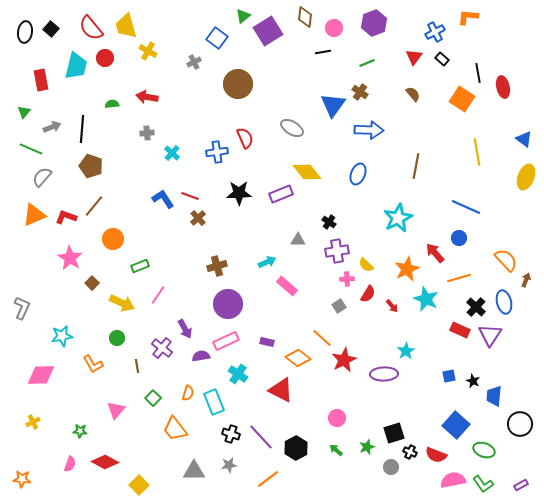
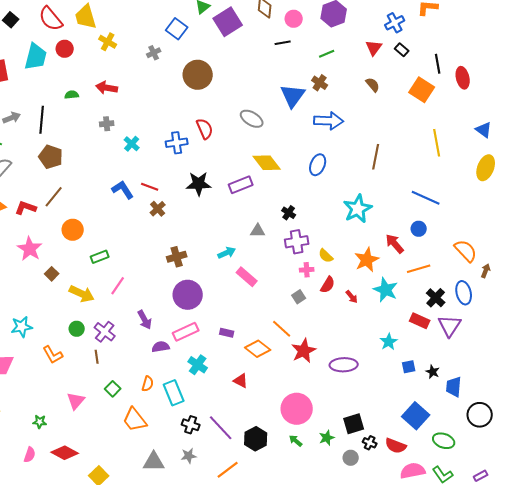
purple cross: (162, 348) -> (105, 332), moved
cyan star: (406, 351) -> (389, 342), moved
red triangle: (281, 390) -> (241, 381), size x0.6
pink circle: (337, 418) -> (297, 409), size x1.8

